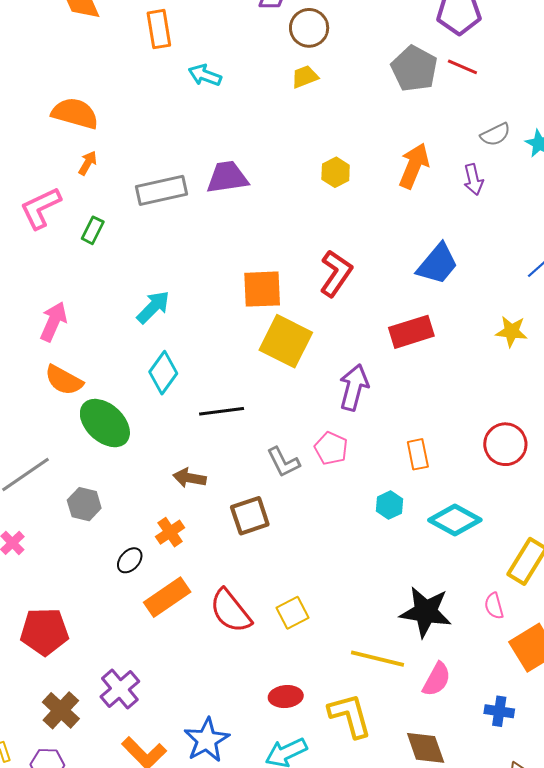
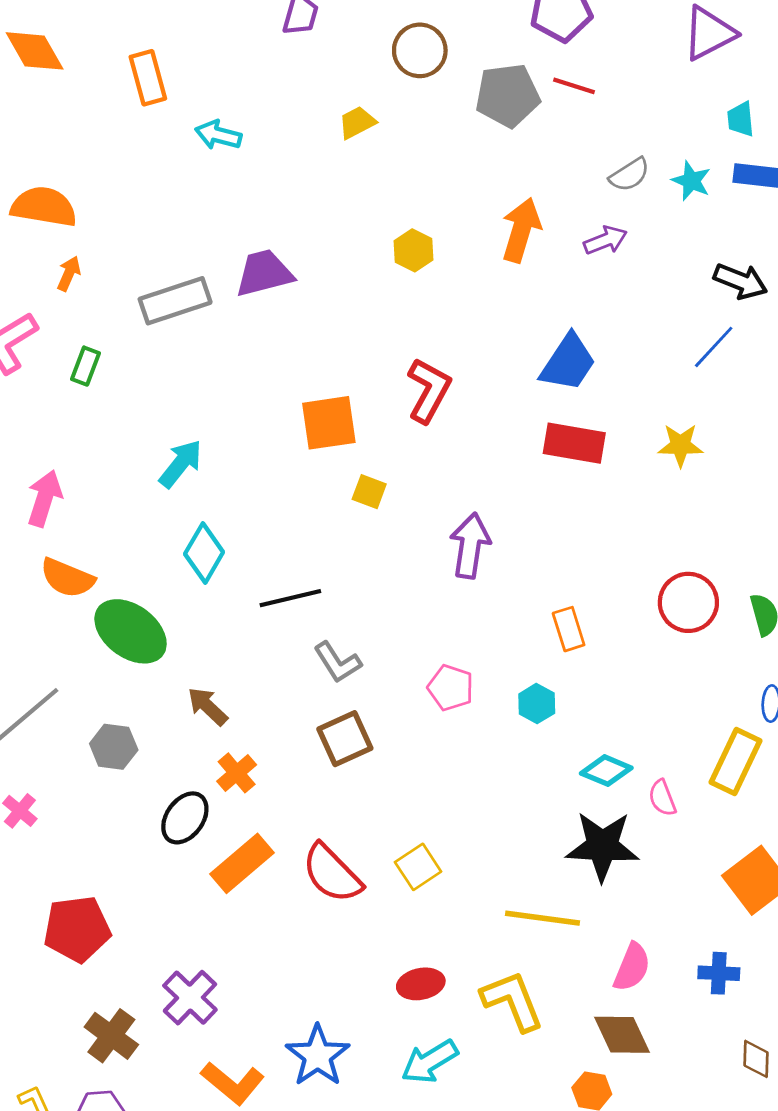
brown circle: (309, 28) -> (420, 50), moved
gray pentagon: (414, 69) -> (508, 95), turned -30
purple arrow: (473, 180) -> (605, 240), turned -92
red rectangle: (411, 332) -> (574, 443), moved, turned 33
yellow square: (286, 341) -> (369, 492), size x0.5
pink pentagon: (331, 448) -> (451, 688), moved
gray L-shape: (283, 462) -> (338, 662), moved
brown arrow: (190, 478) -> (208, 706), moved, turned 40
cyan diamond: (455, 520) -> (606, 771), moved, size x0.7
black ellipse: (130, 560) -> (185, 818), size x1.4
pink semicircle: (494, 606) -> (662, 798), moved
pink semicircle: (437, 679) -> (632, 967), moved

